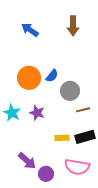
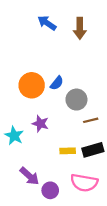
blue arrow: (30, 30) -> (47, 23), moved
cyan star: (12, 113) -> (14, 136), moved

